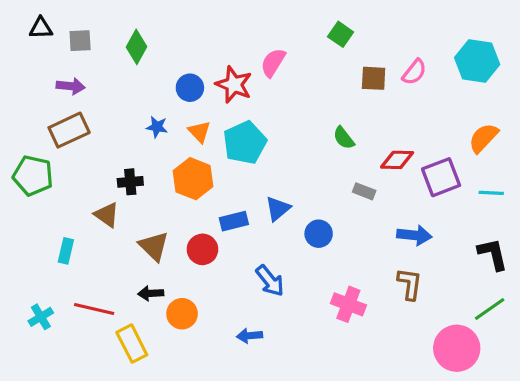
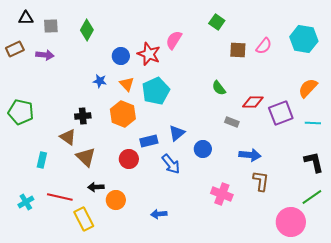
brown rectangle: (69, 130) -> (15, 49), moved, size x0.7
blue arrow: (414, 235) -> (250, 155), moved
brown triangle: (154, 246) -> (86, 157), moved
blue arrow: (270, 281) -> (171, 164), moved

